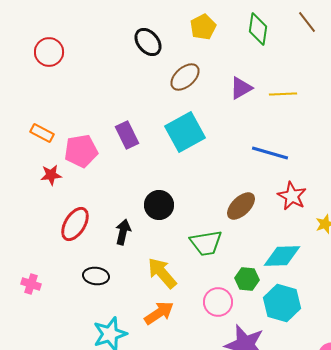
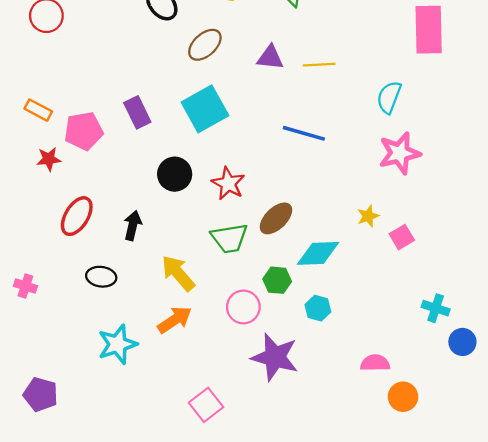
purple triangle: (241, 88) -> (270, 58), turned 35
red star: (292, 196) -> (228, 183), moved
black circle: (159, 205) -> (175, 174), moved
brown ellipse: (241, 206) -> (276, 218), moved
cyan hexagon: (282, 303) -> (318, 308), size x0.6

